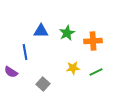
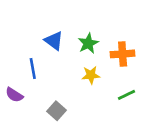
blue triangle: (41, 31) -> (54, 41), turned 35
yellow star: (73, 68) -> (91, 75), moved

